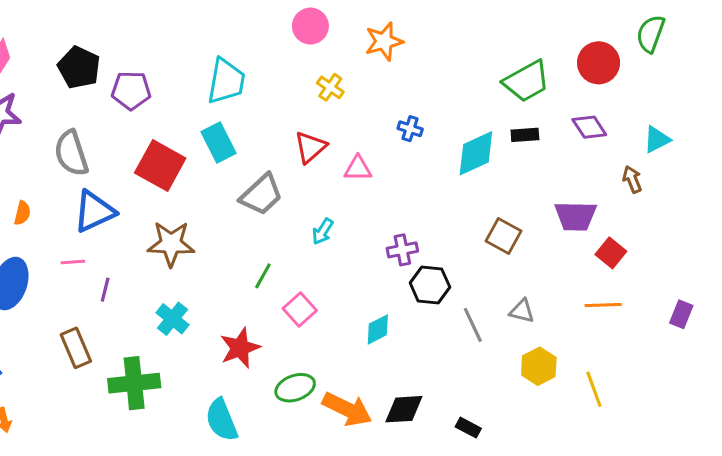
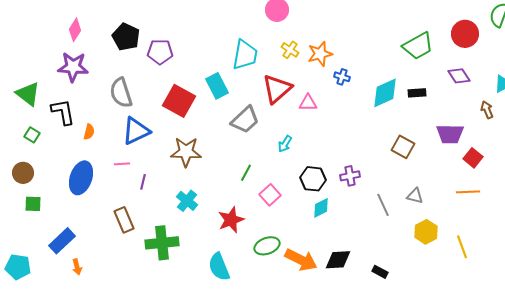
orange star: (384, 41) -> (320, 54), moved
cyan trapezoid: (226, 81) -> (245, 55), moved
black rectangle: (525, 135) -> (417, 93), moved
red triangle: (310, 147) -> (277, 89), size x1.4
purple cross: (402, 250) -> (350, 176), moved
black hexagon: (430, 285) -> (313, 179), moved

